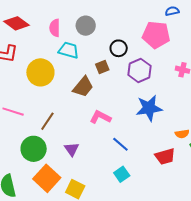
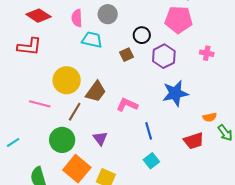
yellow circle: (40, 72) -> (67, 80), moved
brown trapezoid: (83, 87) -> (96, 92), moved
blue line: (120, 144) -> (149, 131), turned 36

